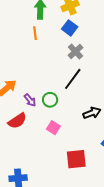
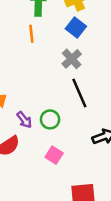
gray cross: (75, 51) -> (72, 59), moved
black line: (73, 79) -> (79, 93), turned -60

